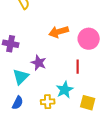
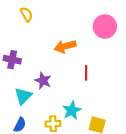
pink circle: (89, 39) -> (105, 27), moved
red line: (78, 67) -> (86, 73), moved

